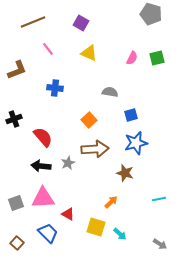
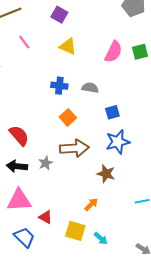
pink semicircle: (132, 58) -> (113, 52), size x1.5
blue cross: (55, 88) -> (59, 86), moved

